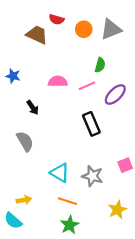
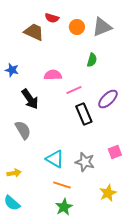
pink line: (87, 86) -> (74, 90), moved
purple ellipse: (115, 94) -> (108, 99), moved
black arrow: (33, 108) -> (30, 99), size x1.5
yellow arrow: (24, 200) -> (14, 173), moved

